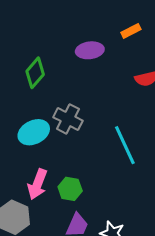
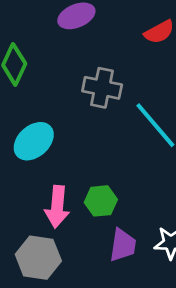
gray cross: (68, 119) -> (102, 88), moved

